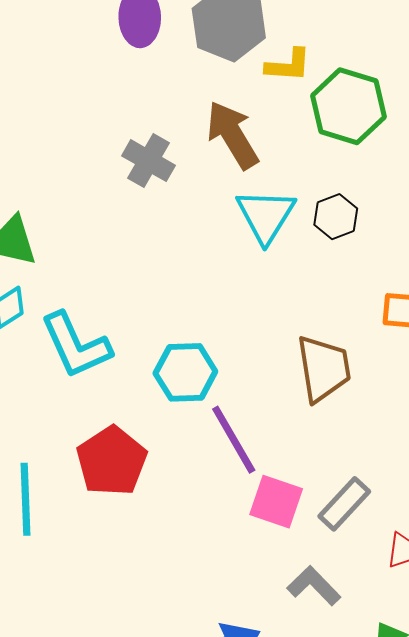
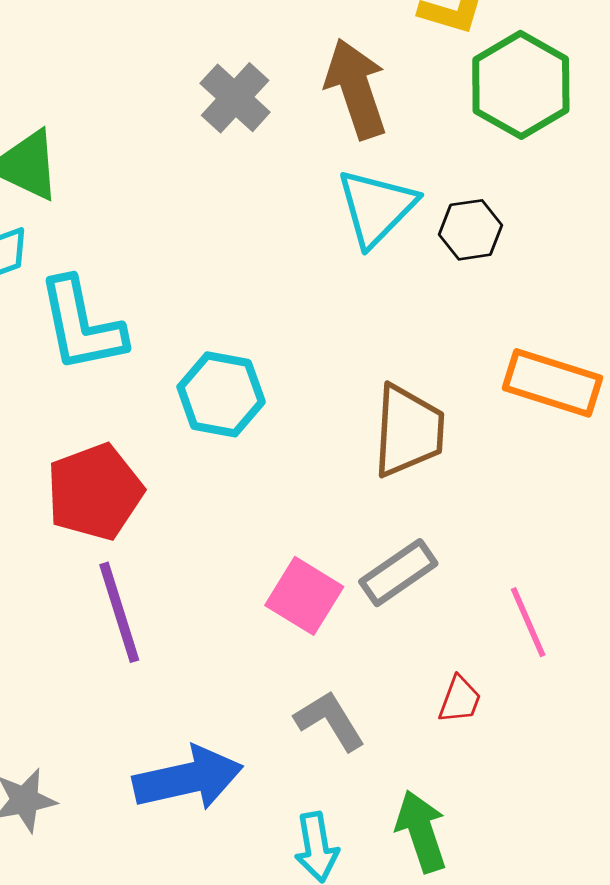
purple line: (234, 440) -> (119, 612), moved
gray rectangle: (344, 504) -> (398, 573), moved

